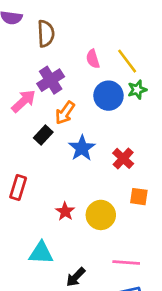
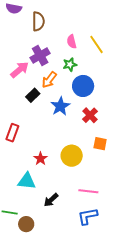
green star: (137, 90) -> (70, 65), moved
blue circle: (108, 96) -> (83, 86), moved
red star: (65, 211) -> (40, 159), moved

